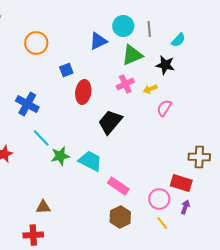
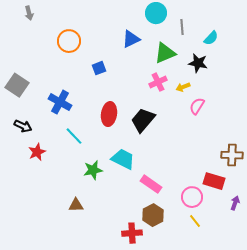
cyan circle: (123, 26) -> (156, 13), moved
red ellipse: (83, 92) -> (109, 114), moved
green star: (60, 156) -> (93, 170), moved
purple arrow: (185, 207) -> (235, 203), moved
red cross: (33, 235) -> (132, 233), moved

